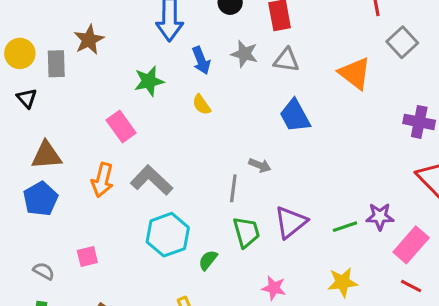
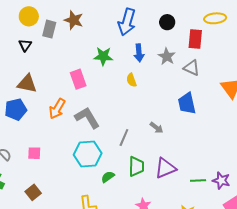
brown star: (89, 40) -> (74, 20), turned 30
gray line: (233, 188) -> (124, 138), moved

